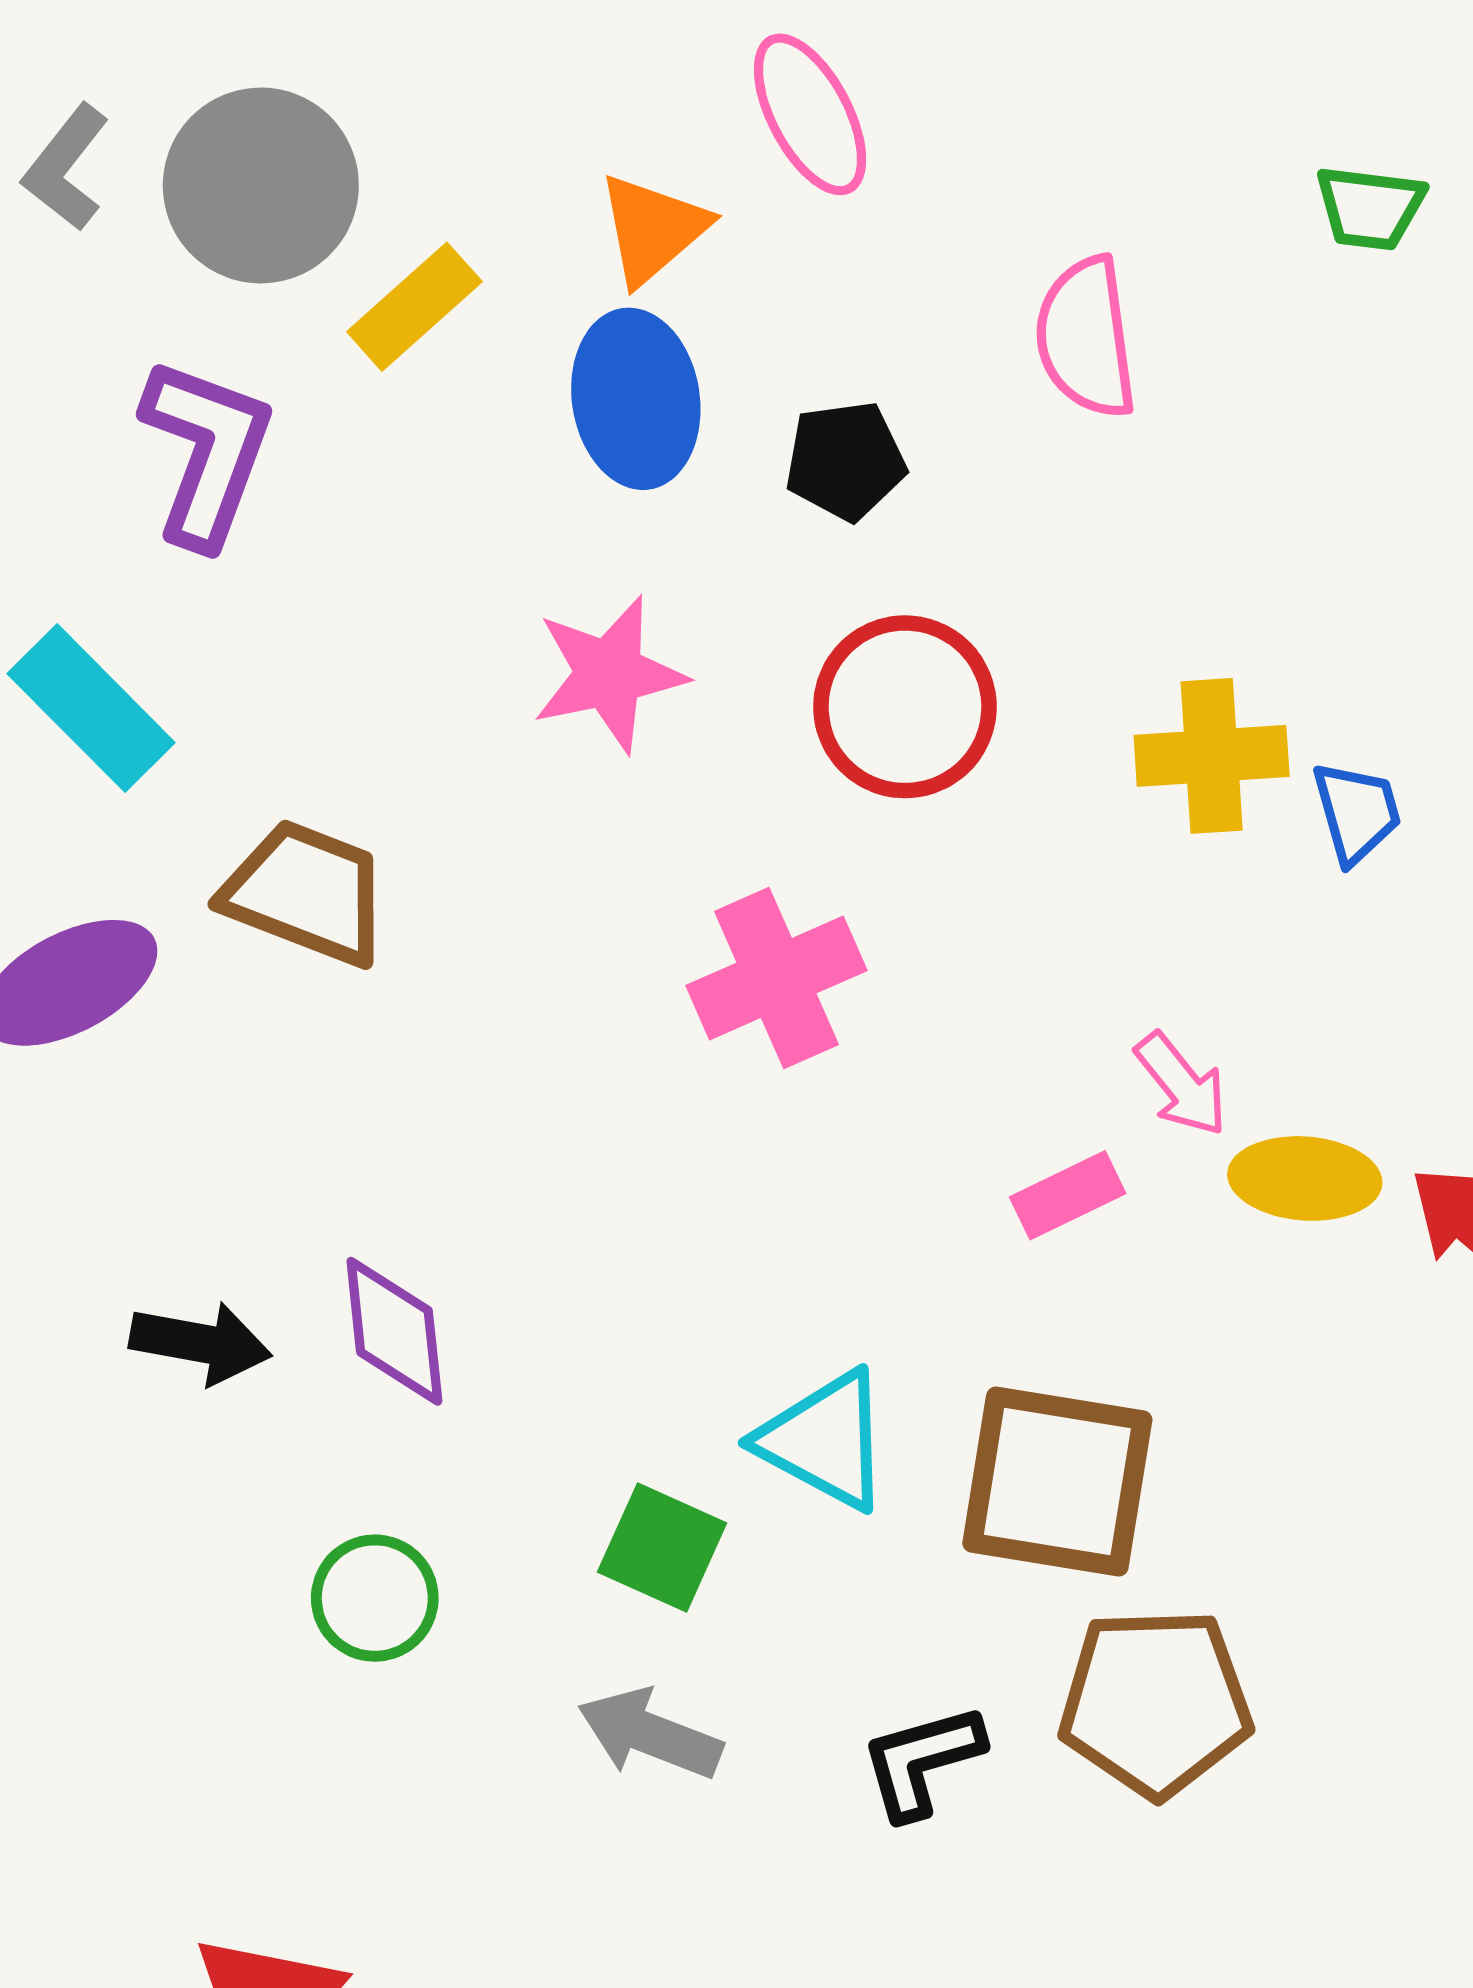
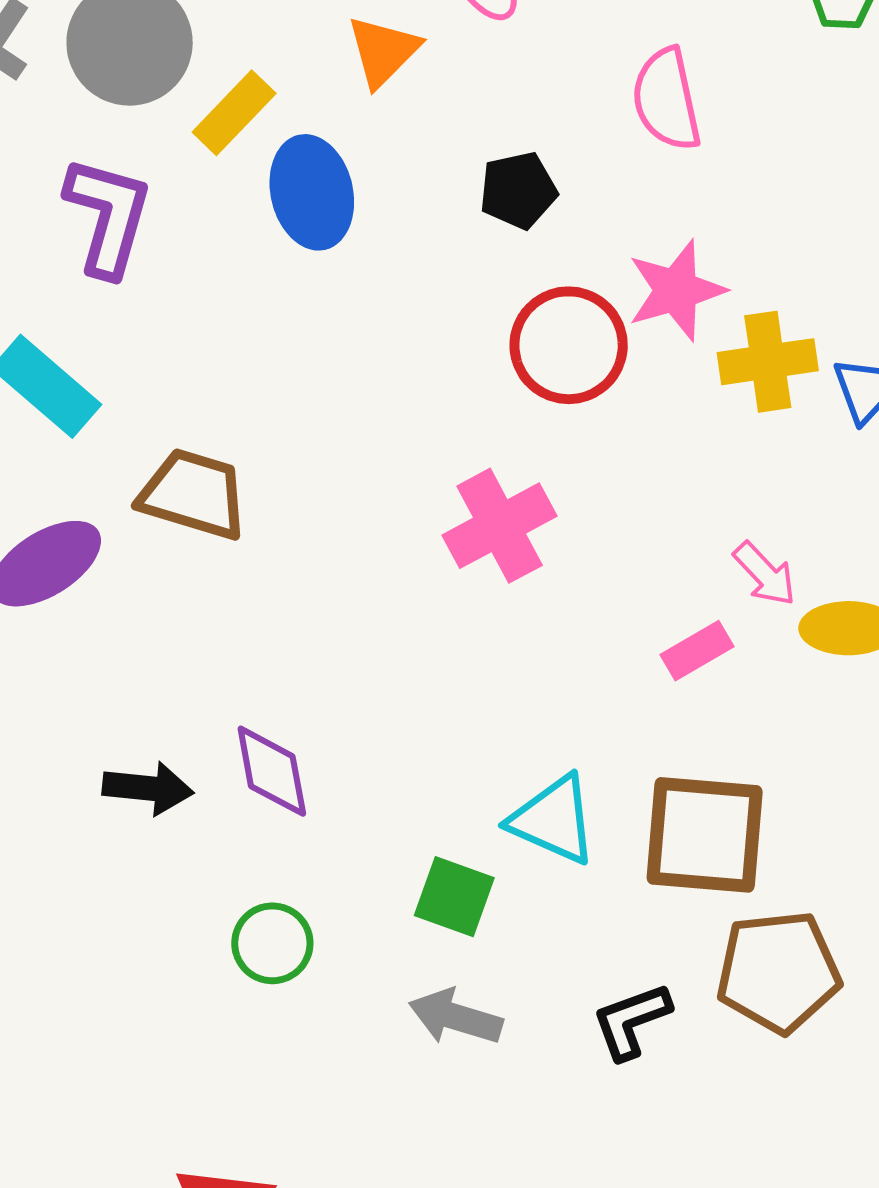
blue ellipse: (636, 399) -> (312, 192), moved
pink star: (609, 674) -> (676, 290), moved

